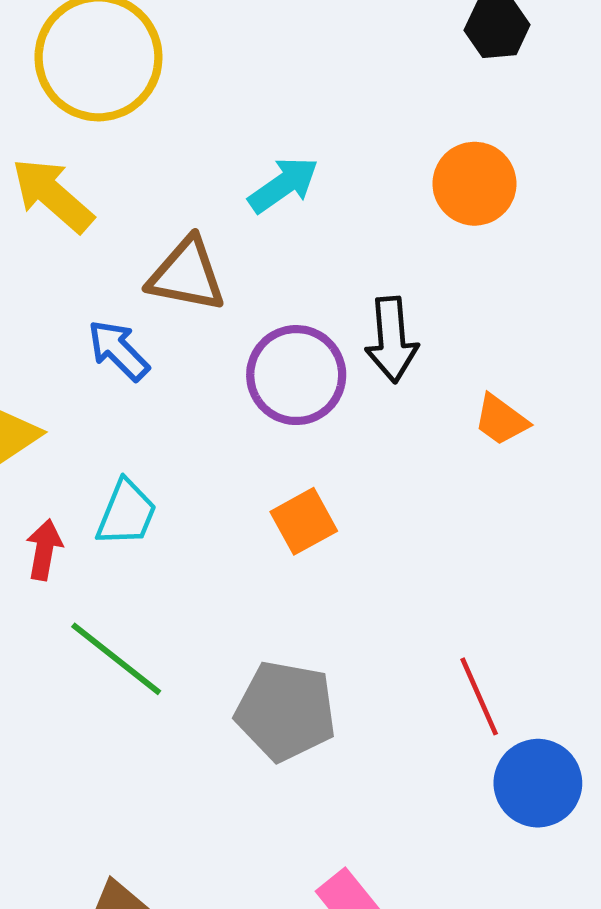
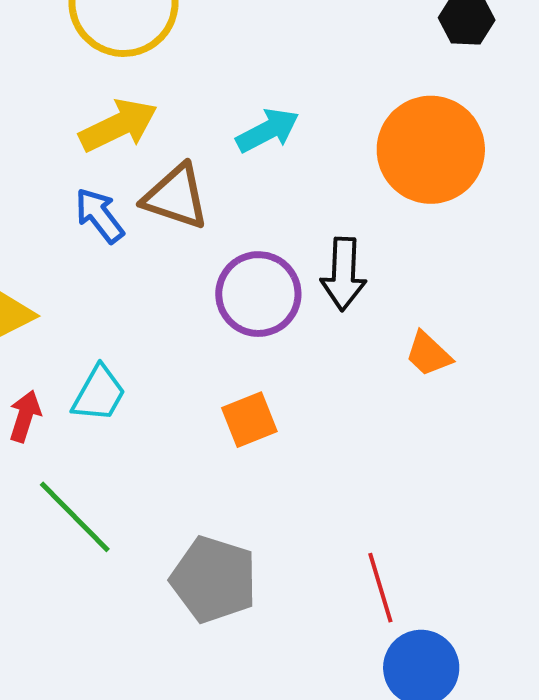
orange circle: (474, 184) -> (431, 150), size x1.5
yellow arrow: (53, 195) -> (118, 125), moved, turned 106
blue arrow: (118, 350) -> (100, 215), moved

